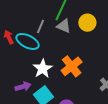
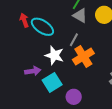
gray line: (40, 26) -> (74, 40), moved
white star: (43, 69) -> (54, 55), turned -30

